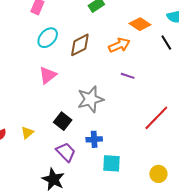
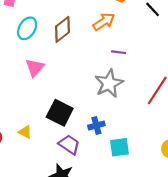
gray star: (90, 99) -> (109, 83), moved
black square: (63, 121) -> (60, 113), size x1.4
yellow triangle: (27, 133) -> (25, 132), turned -40

